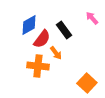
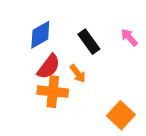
pink arrow: (92, 18) -> (129, 37), moved
red semicircle: (42, 39) -> (49, 67), moved

